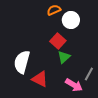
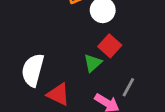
red square: (58, 41) -> (110, 46), moved

